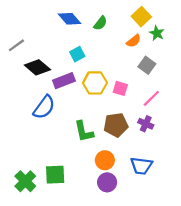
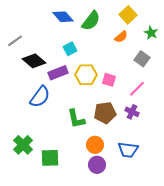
green semicircle: (100, 23) -> (91, 21), size x1.5
green star: (157, 33) -> (151, 33), moved
gray square: (147, 65) -> (142, 59), moved
green cross: (25, 181) -> (23, 145), moved

